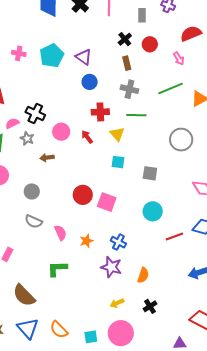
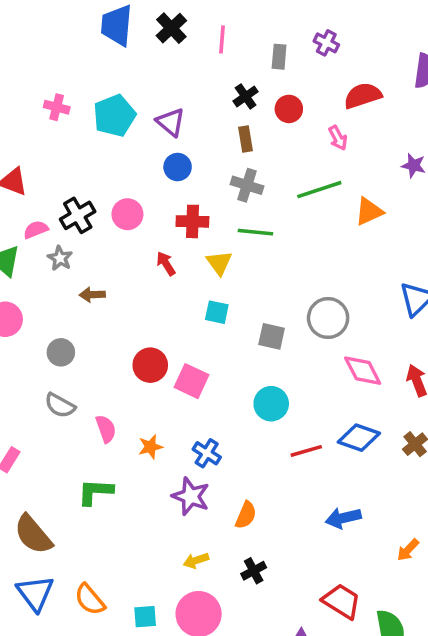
black cross: (35, 114) -> (78, 215), turned 30
pink circle: (61, 132) -> (127, 214), moved
gray circle: (181, 140) -> (328, 318), moved

